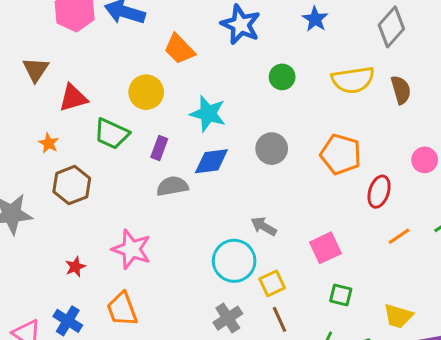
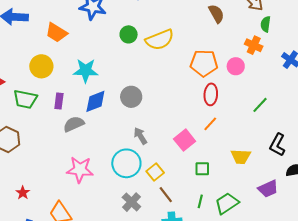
yellow semicircle: (353, 80) -> (160, 40), moved
brown semicircle: (401, 90) -> (216, 14), moved
gray circle: (272, 149) -> (131, 97), moved
orange pentagon: (341, 154) -> (204, 63), moved
gray arrow: (264, 226) -> (140, 136), turned 42
orange line: (399, 236) -> (210, 124), moved
pink star: (131, 249) -> (80, 170), moved
yellow trapezoid: (398, 316) -> (241, 157), moved

